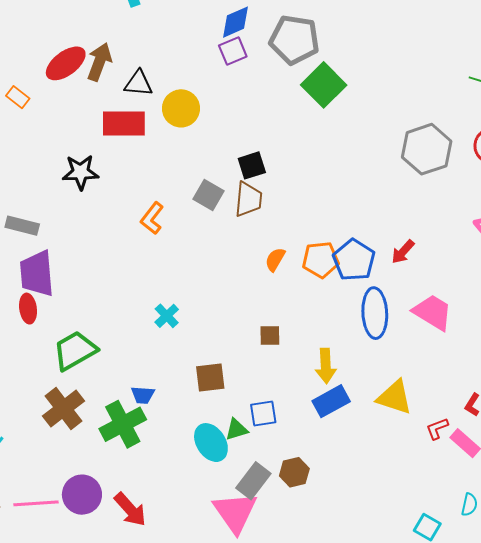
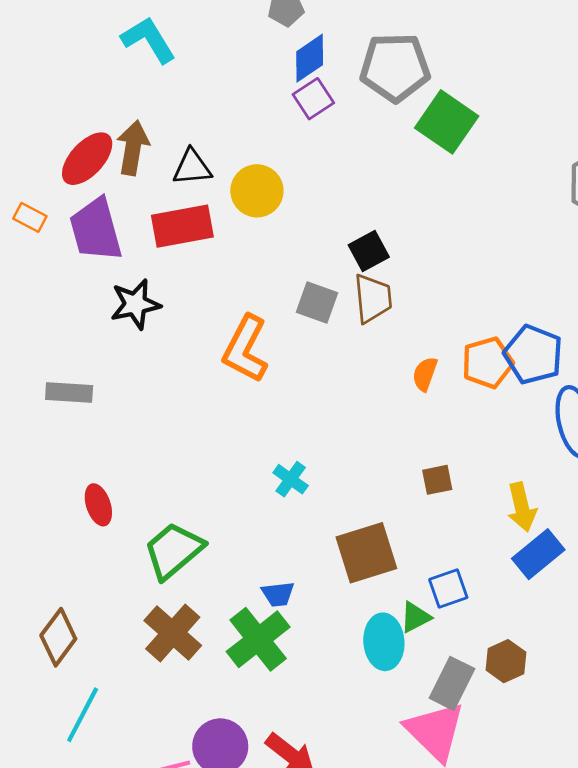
orange L-shape: (152, 218) -> (245, 349), size x1.5
purple trapezoid: (37, 273) -> (96, 230), moved
brown square: (210, 378) -> (366, 553), size x1.4
cyan ellipse: (211, 443) -> (384, 642), turned 39

